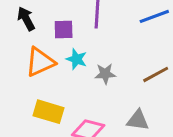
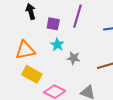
orange triangle: (40, 62) -> (25, 50), moved

